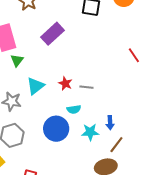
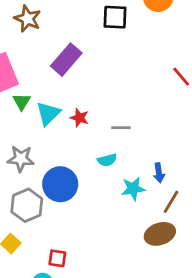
red star: (65, 83) -> (79, 118), moved
cyan triangle: (35, 86) -> (48, 113), moved
blue circle: (56, 129) -> (60, 184), moved

